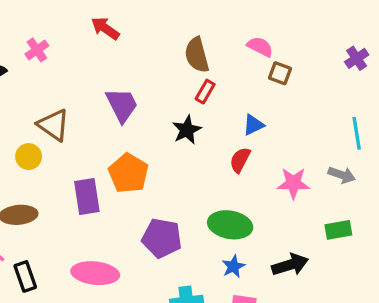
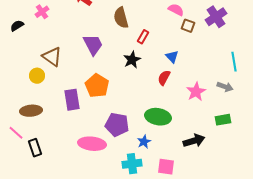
brown semicircle: (197, 55) -> (121, 18), moved
purple cross: (357, 58) -> (216, 17), moved, size x1.5
blue triangle: (253, 125) -> (172, 57), turned -48
pink star: (293, 183) -> (196, 92), turned -30
blue star: (233, 266) -> (144, 142), moved
pink ellipse: (95, 273) -> (92, 144), moved

